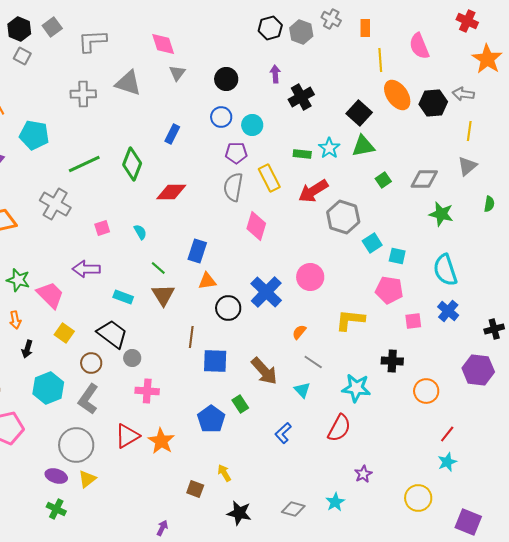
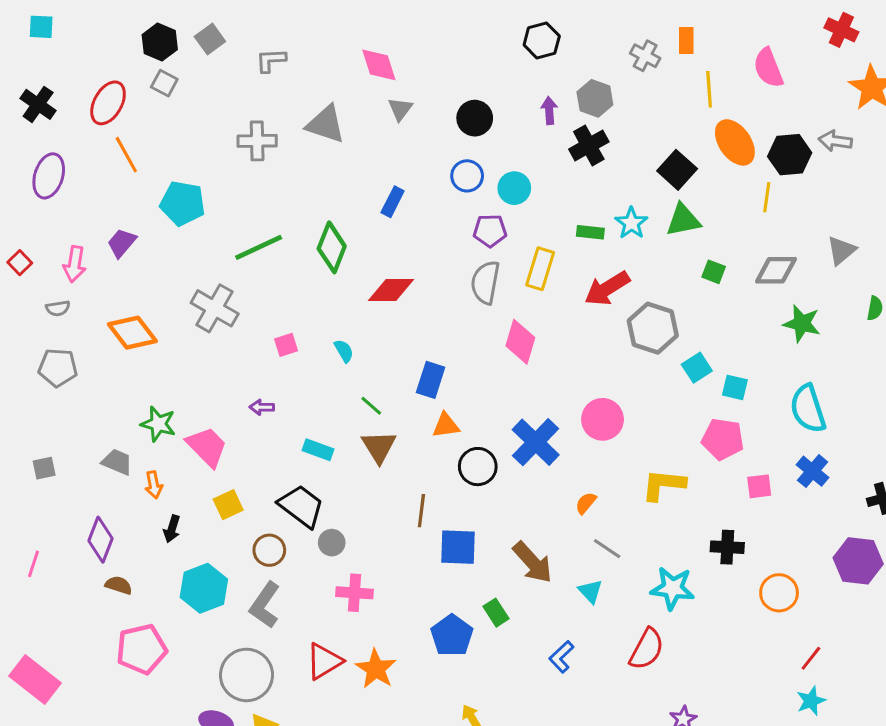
gray cross: (331, 19) -> (645, 56), moved
gray hexagon: (301, 32) -> (595, 98), moved
gray L-shape: (92, 41) -> (271, 60), size x0.7
yellow line: (469, 131) -> (767, 197), moved
yellow rectangle: (269, 178) -> (540, 269), turned 44
green square: (383, 180) -> (714, 272), turned -35
purple arrow: (86, 269) -> (262, 407), size x0.6
yellow square: (64, 333) -> (228, 505), turned 30

